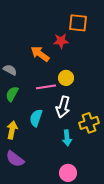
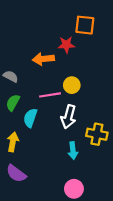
orange arrow: (40, 54) -> (43, 59), turned -42
cyan semicircle: (36, 118) -> (30, 118), moved
yellow cross: (89, 123) -> (97, 134), turned 30

